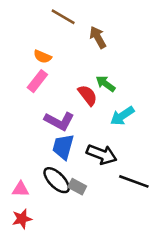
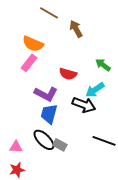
orange semicircle: (42, 57) -> (33, 44), size x1.5
green arrow: (106, 84) -> (103, 65), moved
red semicircle: (88, 95) -> (68, 74), turned 144
black arrow: (102, 154) -> (84, 105), moved

